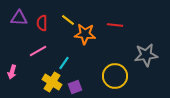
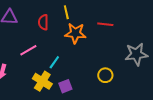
yellow line: (68, 20) -> (66, 12), moved, turned 40
red semicircle: (42, 23) -> (43, 22), moved
yellow circle: (115, 76) -> (105, 75), size x0.6

